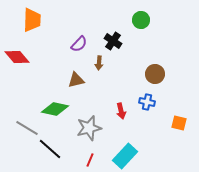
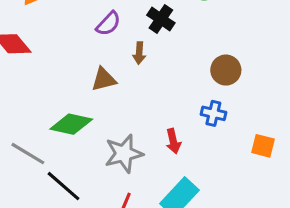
red arrow: (121, 111) -> (173, 141), moved

